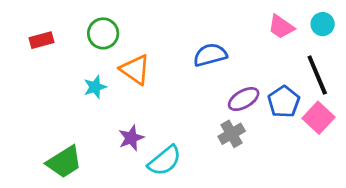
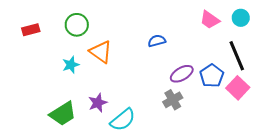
blue semicircle: (210, 55) -> (157, 41), size x0.7
green trapezoid: (64, 162) -> (63, 114), moved

